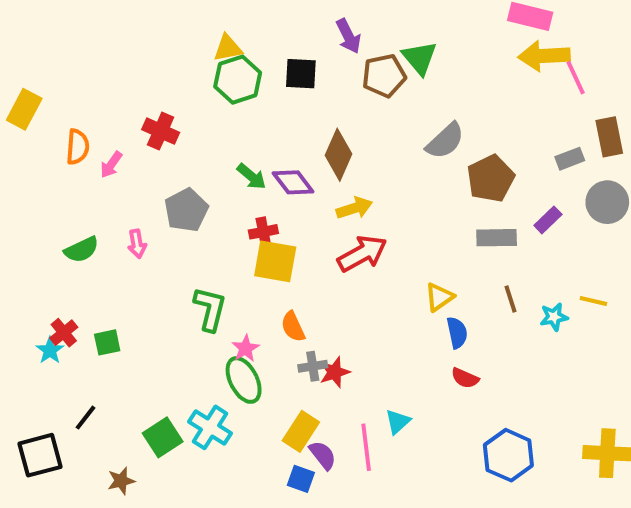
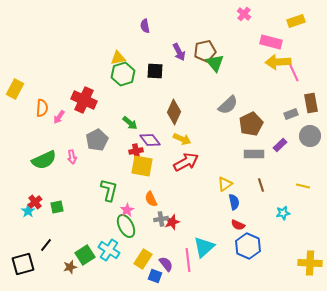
brown pentagon: (384, 76) -> (205, 51), moved
red cross: (161, 131) -> (84, 100), size x1.4
purple diamond: (293, 182) -> (150, 140), moved
yellow arrow: (354, 208) -> (182, 139), turned 42
green semicircle: (82, 250) -> (44, 160), size x1.4
cyan star: (554, 317) -> (283, 213), moved
cyan triangle: (398, 422) -> (204, 247), size x1.6
yellow rectangle: (301, 431) -> (143, 259), moved
blue hexagon: (508, 455) -> (248, 246), moved
brown star: (121, 481) -> (70, 267), moved

